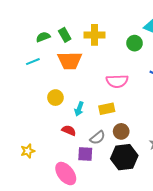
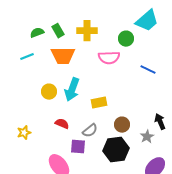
pink semicircle: (117, 81) -> (109, 58), moved
cyan arrow: (79, 109) -> (72, 90), moved, size x1.6
brown circle: (121, 131) -> (122, 125), moved
yellow star: (28, 151) -> (24, 133), moved

